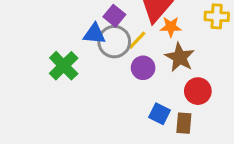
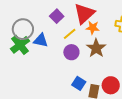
blue triangle: (94, 34) -> (41, 40), moved
gray circle: (114, 42) -> (23, 29), moved
red circle: (198, 91) -> (111, 85), moved

